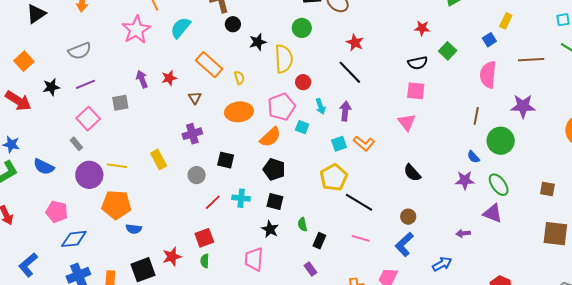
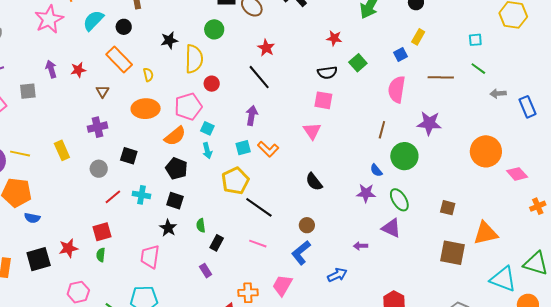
black circle: (233, 24) -> (124, 27), moved
cyan arrow: (321, 106) -> (207, 151), moved

